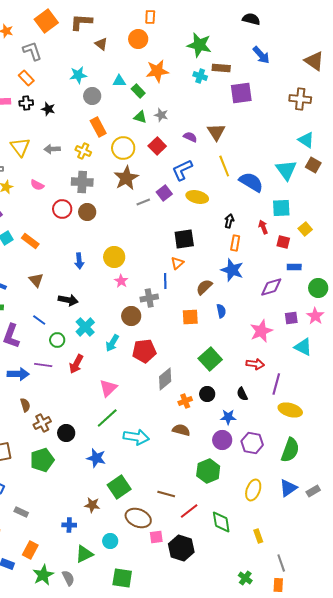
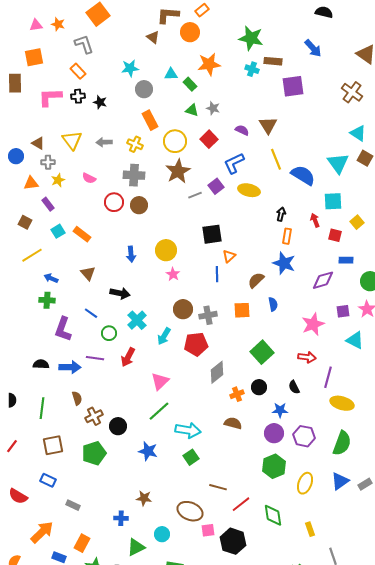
orange rectangle: (150, 17) -> (202, 10), turned 48
black semicircle: (251, 19) -> (324, 12), moved
brown L-shape: (81, 22) -> (168, 15), moved
brown cross: (300, 99) -> (352, 92), turned 30
black square: (184, 239) -> (212, 234), moved
gray cross: (149, 298) -> (208, 315), moved
green hexagon: (208, 471) -> (274, 466), moved
green square: (119, 487) -> (191, 457), moved, size x0.7

